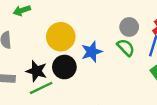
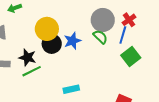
gray circle: (129, 27) -> (103, 20), size x1.5
black circle: (64, 67) -> (52, 44), moved

